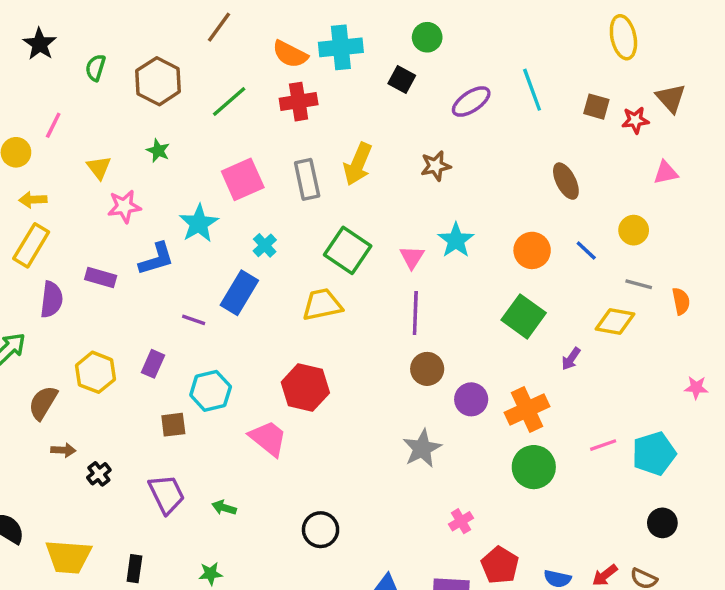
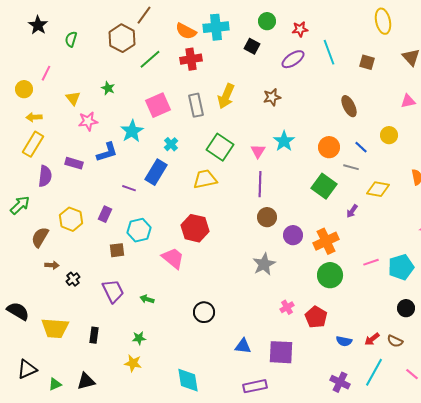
brown hexagon: (158, 81) -> (122, 38), moved
red star: (635, 120) -> (300, 29), moved
gray line: (639, 284) -> (351, 167), moved
red pentagon: (500, 565) -> (316, 317), moved

